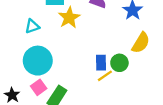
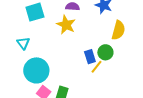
yellow star: (69, 18) -> (66, 25), moved
cyan triangle: (32, 26) -> (23, 43), turned -32

